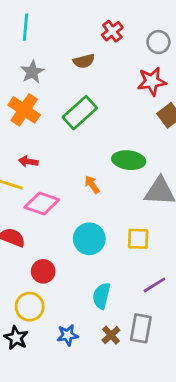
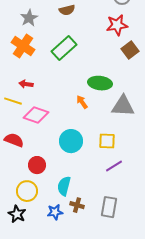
orange arrow: (92, 185) -> (82, 102), moved
purple line: (154, 285) -> (114, 166), moved
cyan semicircle: (101, 296) -> (64, 186), moved
brown cross: (111, 335) -> (77, 205), moved, turned -32

